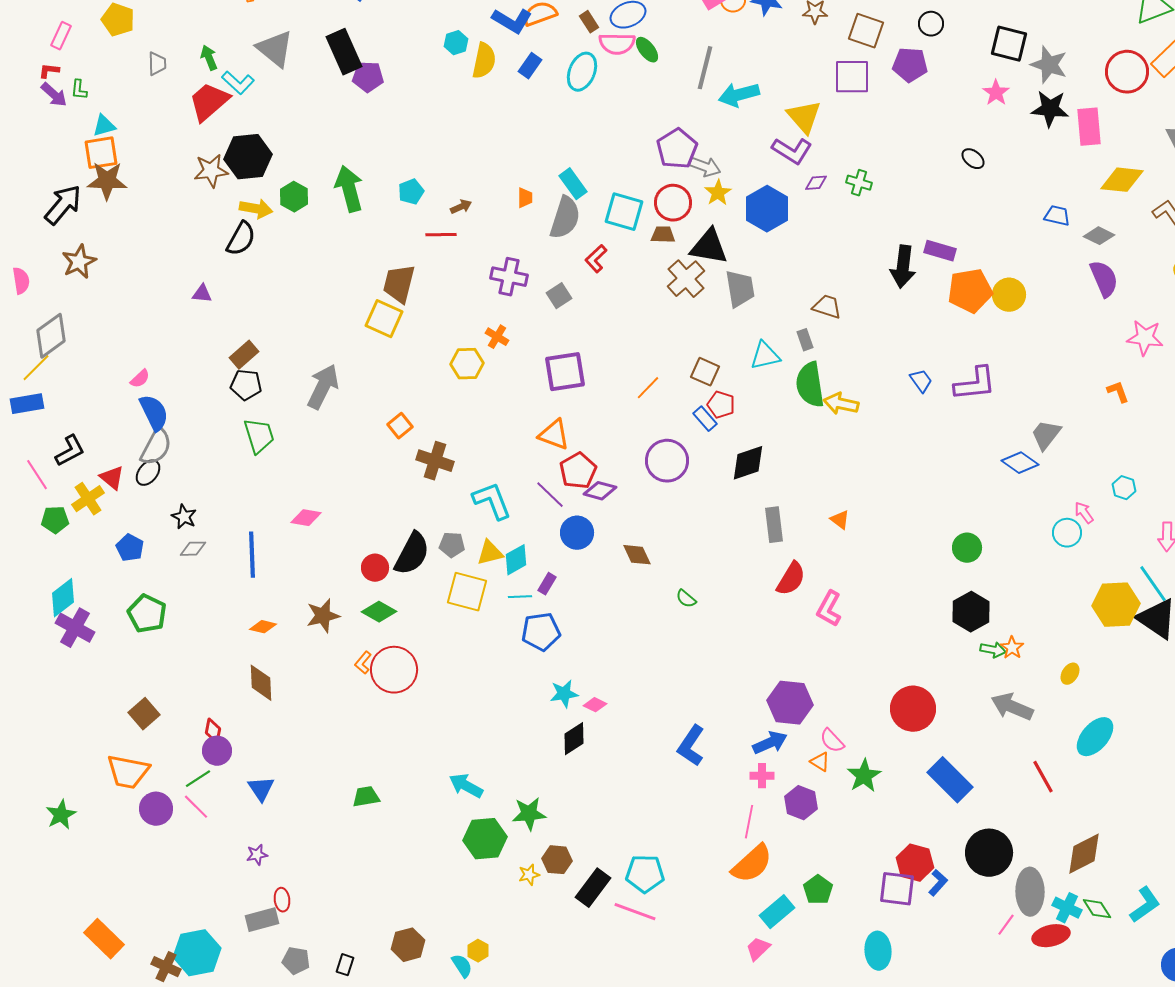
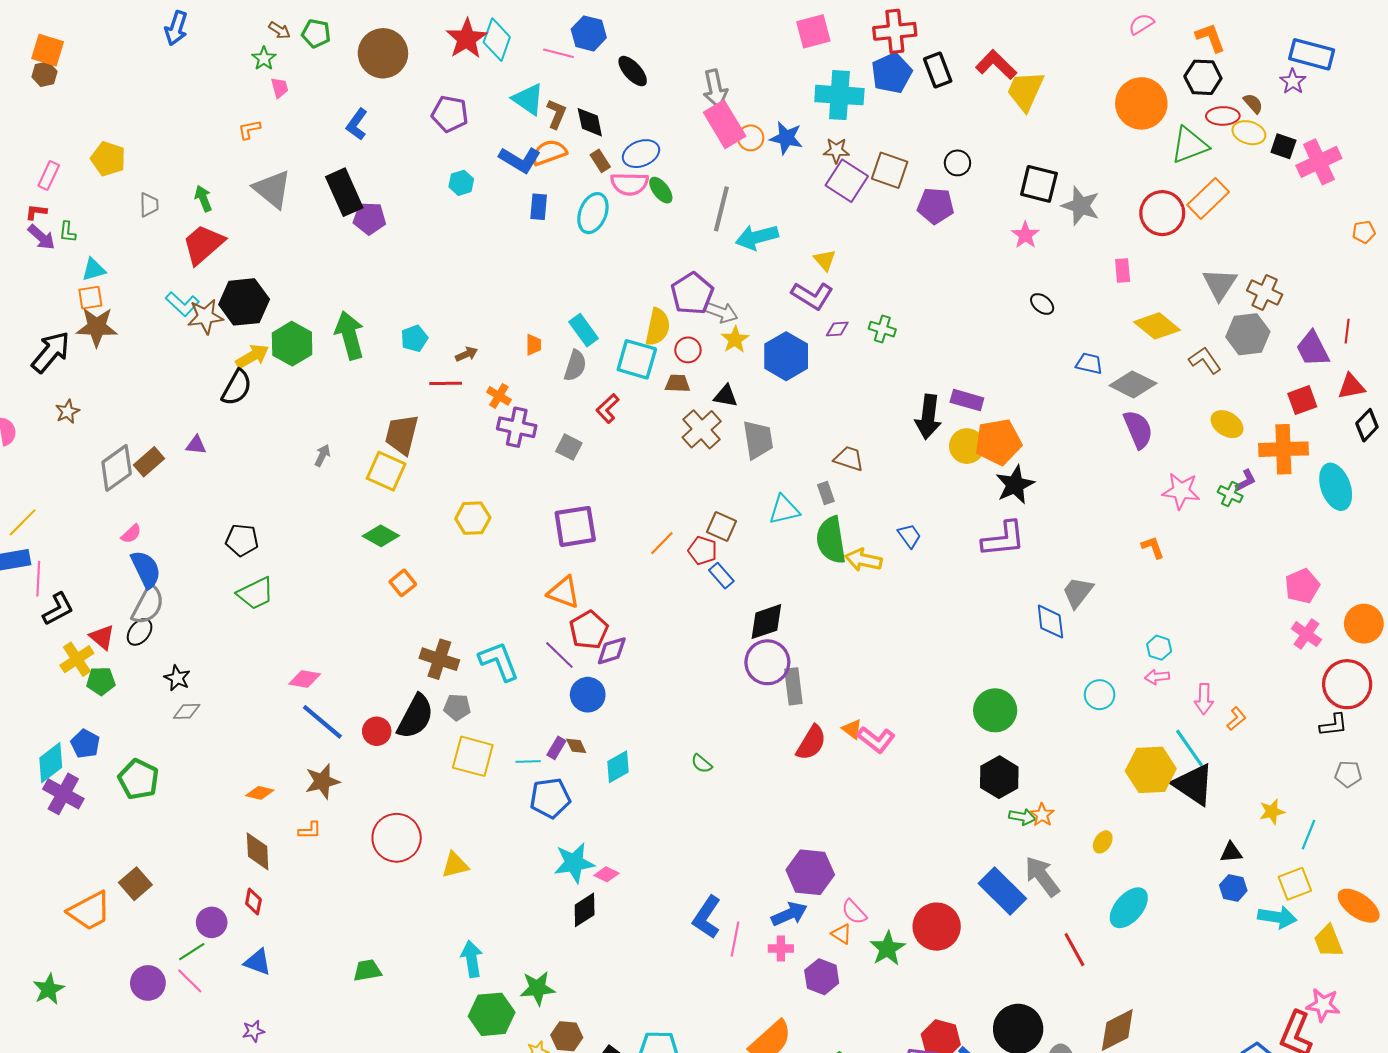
yellow semicircle: (484, 61) -> (658, 327), moved
blue rectangle: (530, 66) -> (539, 207), turned -30
purple square: (852, 77) -> (847, 181), moved, turned 33
cyan L-shape: (238, 83) -> (182, 304), moved
black star: (1050, 109) -> (1015, 485), moved, turned -30
yellow triangle: (804, 117) -> (825, 260), size x0.6
pink rectangle: (1089, 127) -> (1123, 271), size x0.6
orange square: (101, 153) -> (90, 298), size x0.7
black ellipse: (973, 159) -> (1042, 304), moved
yellow diamond: (1122, 180) -> (1157, 326), turned 33
green hexagon: (294, 197) -> (292, 344), size x1.4
red circle: (673, 203) -> (688, 350), size x0.7
yellow arrow: (256, 209) -> (252, 356), turned -40
gray semicircle: (565, 218) -> (575, 366), size x0.7
gray diamond: (1099, 236) -> (1133, 384), size x1.4
black triangle: (709, 247) -> (726, 396), size x0.6
brown star: (79, 262) -> (67, 412), size x0.7
yellow circle: (1009, 295) -> (967, 446), moved
gray square: (559, 296) -> (569, 447), turned -30
gray diamond: (51, 336) -> (117, 468), moved
orange cross: (497, 337) -> (499, 396), moved
brown rectangle: (244, 355) -> (149, 462), moved
blue trapezoid: (921, 381) -> (909, 536), moved
gray arrow: (323, 387) -> (322, 455), moved, size x0.5
red pentagon: (721, 405) -> (703, 551), moved
green trapezoid: (259, 436) -> (256, 593), turned 81
brown cross: (435, 461) -> (439, 659), moved
purple circle: (667, 461) -> (767, 662), moved
blue diamond: (1020, 463) -> (1050, 622), turned 48
pink line: (37, 475) -> (38, 579), moved, turned 36
purple diamond: (600, 491) -> (612, 651), turned -32
pink arrow: (1084, 513) -> (1157, 677), moved, turned -60
green pentagon: (55, 520) -> (101, 681), moved
orange triangle: (840, 520) -> (852, 729), moved
blue pentagon: (130, 548) -> (85, 744), moved
green circle: (967, 548) -> (995, 710), size x1.4
yellow triangle: (490, 553) -> (455, 865), moved
blue line: (252, 555) -> (322, 722), moved, turned -48
brown diamond: (637, 555) -> (576, 746), moved, size x0.7
cyan diamond: (516, 560) -> (618, 767), moved
pink L-shape: (829, 609) -> (876, 740), moved, turned -81
green diamond: (379, 612) -> (381, 536), moved
orange L-shape: (363, 663) -> (310, 830), moved, turned -130
cyan star: (564, 694) -> (574, 863), size x1.4
gray arrow: (1012, 707) -> (1042, 876), turned 30
red circle: (913, 709) -> (937, 927), moved
red diamond: (213, 731) -> (253, 901), moved
orange trapezoid: (128, 772) -> (89, 911), moved, turned -39
blue rectangle: (950, 780) -> (1002, 891), moved
cyan arrow: (466, 786) -> (472, 959), turned 52
blue triangle: (261, 789) -> (258, 962), turned -36
pink line: (749, 822) -> (735, 939), moved

